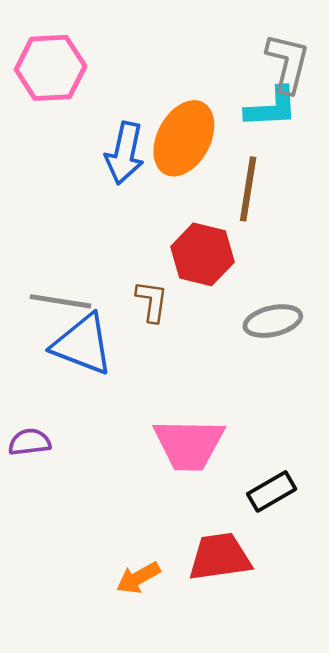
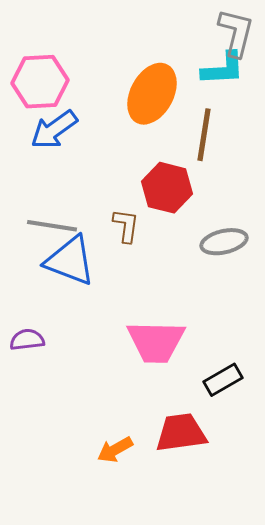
pink hexagon: (51, 68) -> (40, 82), moved
blue arrow: (125, 153) -> (54, 130), moved, turned 42

